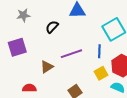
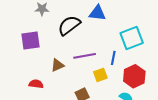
black semicircle: (52, 27) -> (69, 25), size x1.6
yellow square: (101, 73) -> (100, 75), moved

